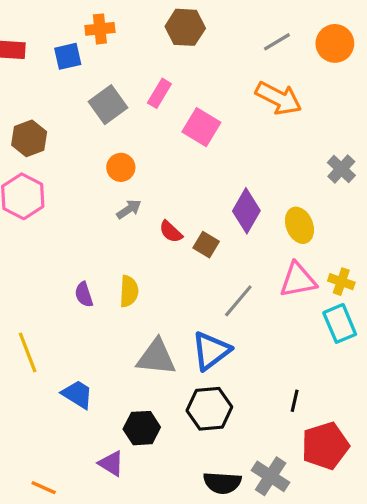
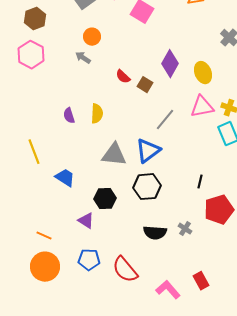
gray arrow: (129, 209) -> (83, 58), moved, turned -112
gray cross: (271, 476) -> (185, 229), size x0.6

